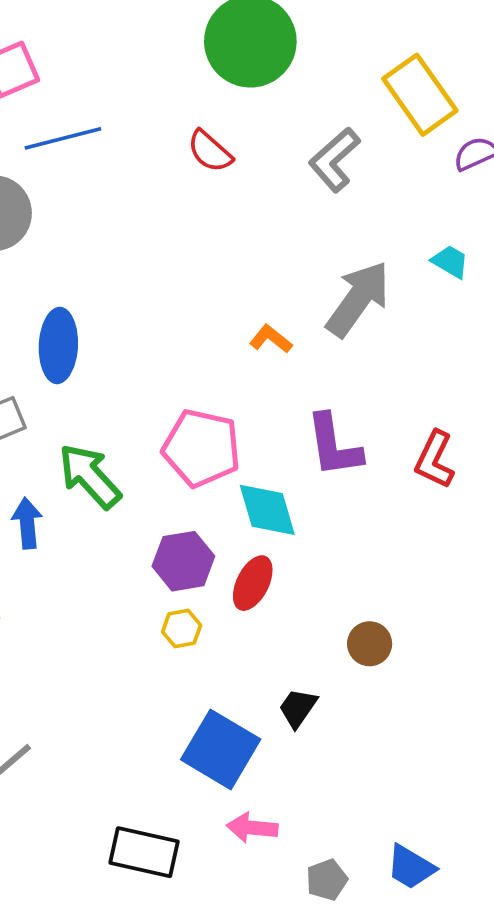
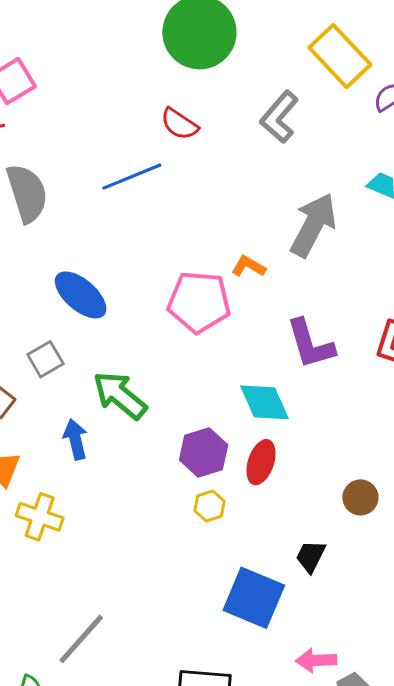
blue line: (63, 138) -> (132, 177), moved
blue ellipse: (58, 345) -> (81, 295), turned -44
pink pentagon: (202, 448) -> (199, 302), moved
pink arrow: (252, 828) -> (316, 660), moved

